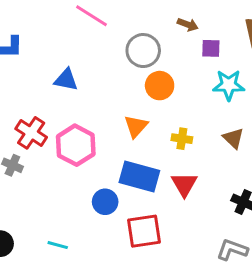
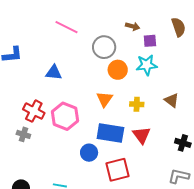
cyan star: (229, 85) -> (147, 65), moved

